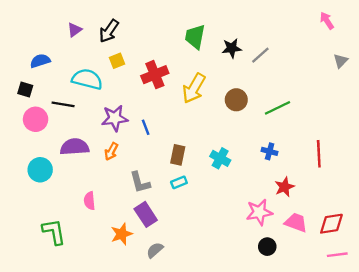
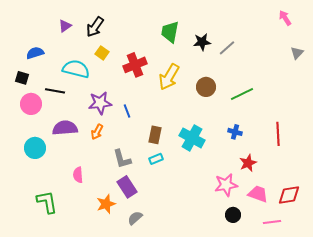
yellow square: (117, 61) -> (102, 53), turned -32
cyan cross: (220, 158) -> (192, 138), size x1.4
pink line: (337, 255) -> (272, 222), moved

